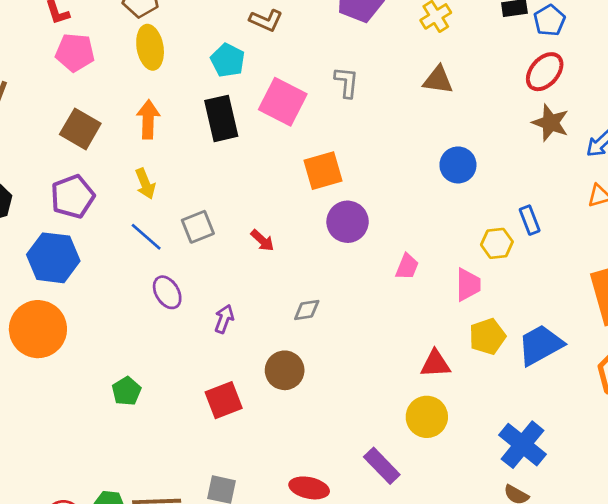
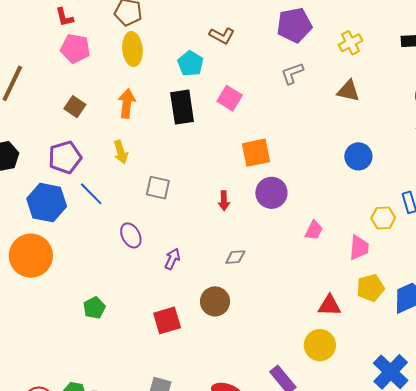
gray L-shape: (347, 82) -> (292, 73), moved, turned -120
pink square: (283, 102) -> (230, 98), size x0.7
brown square: (80, 129) -> (75, 107), size x0.7
gray square: (198, 227) -> (158, 188), turned 30
blue line: (146, 237) -> (91, 194), moved
red arrow: (262, 240) -> (224, 201), moved, turned 42

